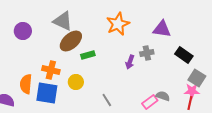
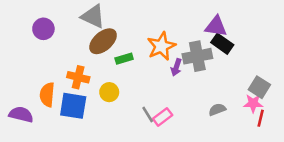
orange star: (118, 24) -> (161, 46), moved
gray cross: (147, 53) -> (197, 56), size x1.6
black rectangle: (184, 55) -> (222, 44), moved
gray semicircle: (163, 96) -> (217, 110), turned -40
pink rectangle: (150, 102) -> (163, 117), moved
red line: (190, 103) -> (261, 118), moved

